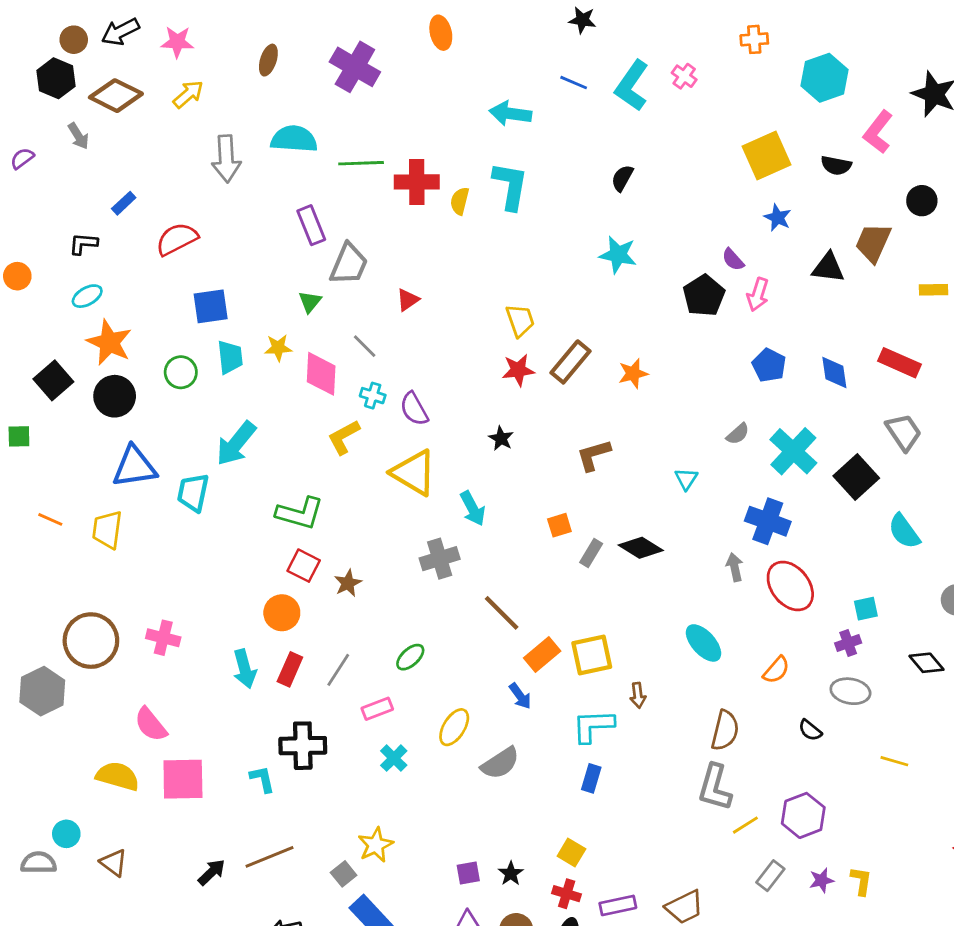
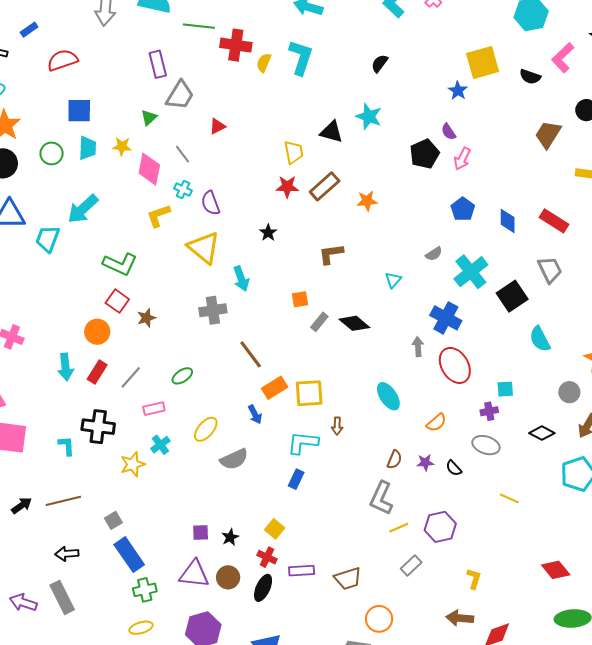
blue star: (778, 218) -> (458, 91), moved
black triangle: (828, 268) -> (332, 132), moved
black diamond: (926, 663) -> (542, 433), turned -30
brown semicircle: (725, 730) -> (394, 460), size x0.7
yellow star: (376, 845) -> (133, 464), moved
purple star: (821, 880) -> (425, 462), moved

